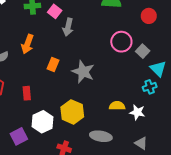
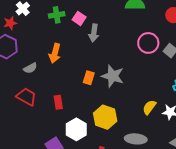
orange rectangle: (53, 64) -> (89, 78), moved
yellow semicircle: (117, 106) -> (149, 107), turned -49

